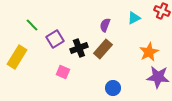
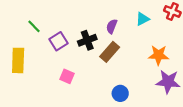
black cross: (79, 48) -> (87, 40), moved
orange star: (149, 52) -> (159, 55), turned 30
yellow rectangle: (17, 57) -> (18, 60), turned -30

